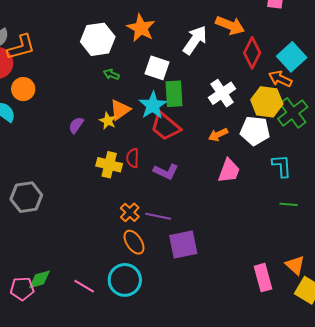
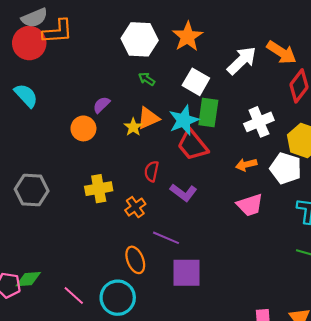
orange circle: (23, 89) -> (83, 128), moved
purple semicircle: (76, 125) -> (101, 105), moved
yellow cross: (109, 165) -> (99, 189), moved, turned -35
pink trapezoid: (229, 171) -> (250, 205), turned 40
orange cross: (130, 212) -> (135, 207), moved

